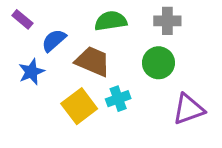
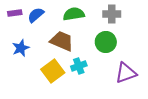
purple rectangle: (22, 19) -> (15, 13), turned -48
blue semicircle: (54, 40) -> (36, 15), moved

